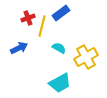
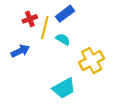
cyan semicircle: (59, 48) -> (63, 39), moved

